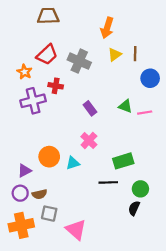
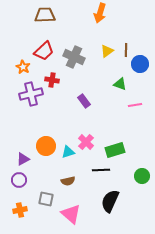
orange arrow: (107, 28) -> (100, 13), moved
blue circle: (150, 78) -> (140, 64), moved
green triangle: (125, 106) -> (120, 84), moved
pink cross: (89, 141) -> (86, 142), moved
green circle: (140, 189) -> (142, 176), moved
brown semicircle: (40, 194) -> (68, 181), moved
black semicircle: (134, 208) -> (110, 201), moved, size x1.6
orange cross: (21, 225) -> (20, 210), size x0.6

